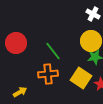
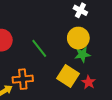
orange cross: (48, 74) -> (23, 79), moved

